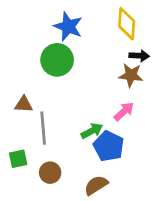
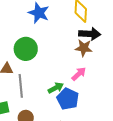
black arrow: (139, 56) -> (90, 34), size x1.5
green circle: (57, 60) -> (26, 49), moved

